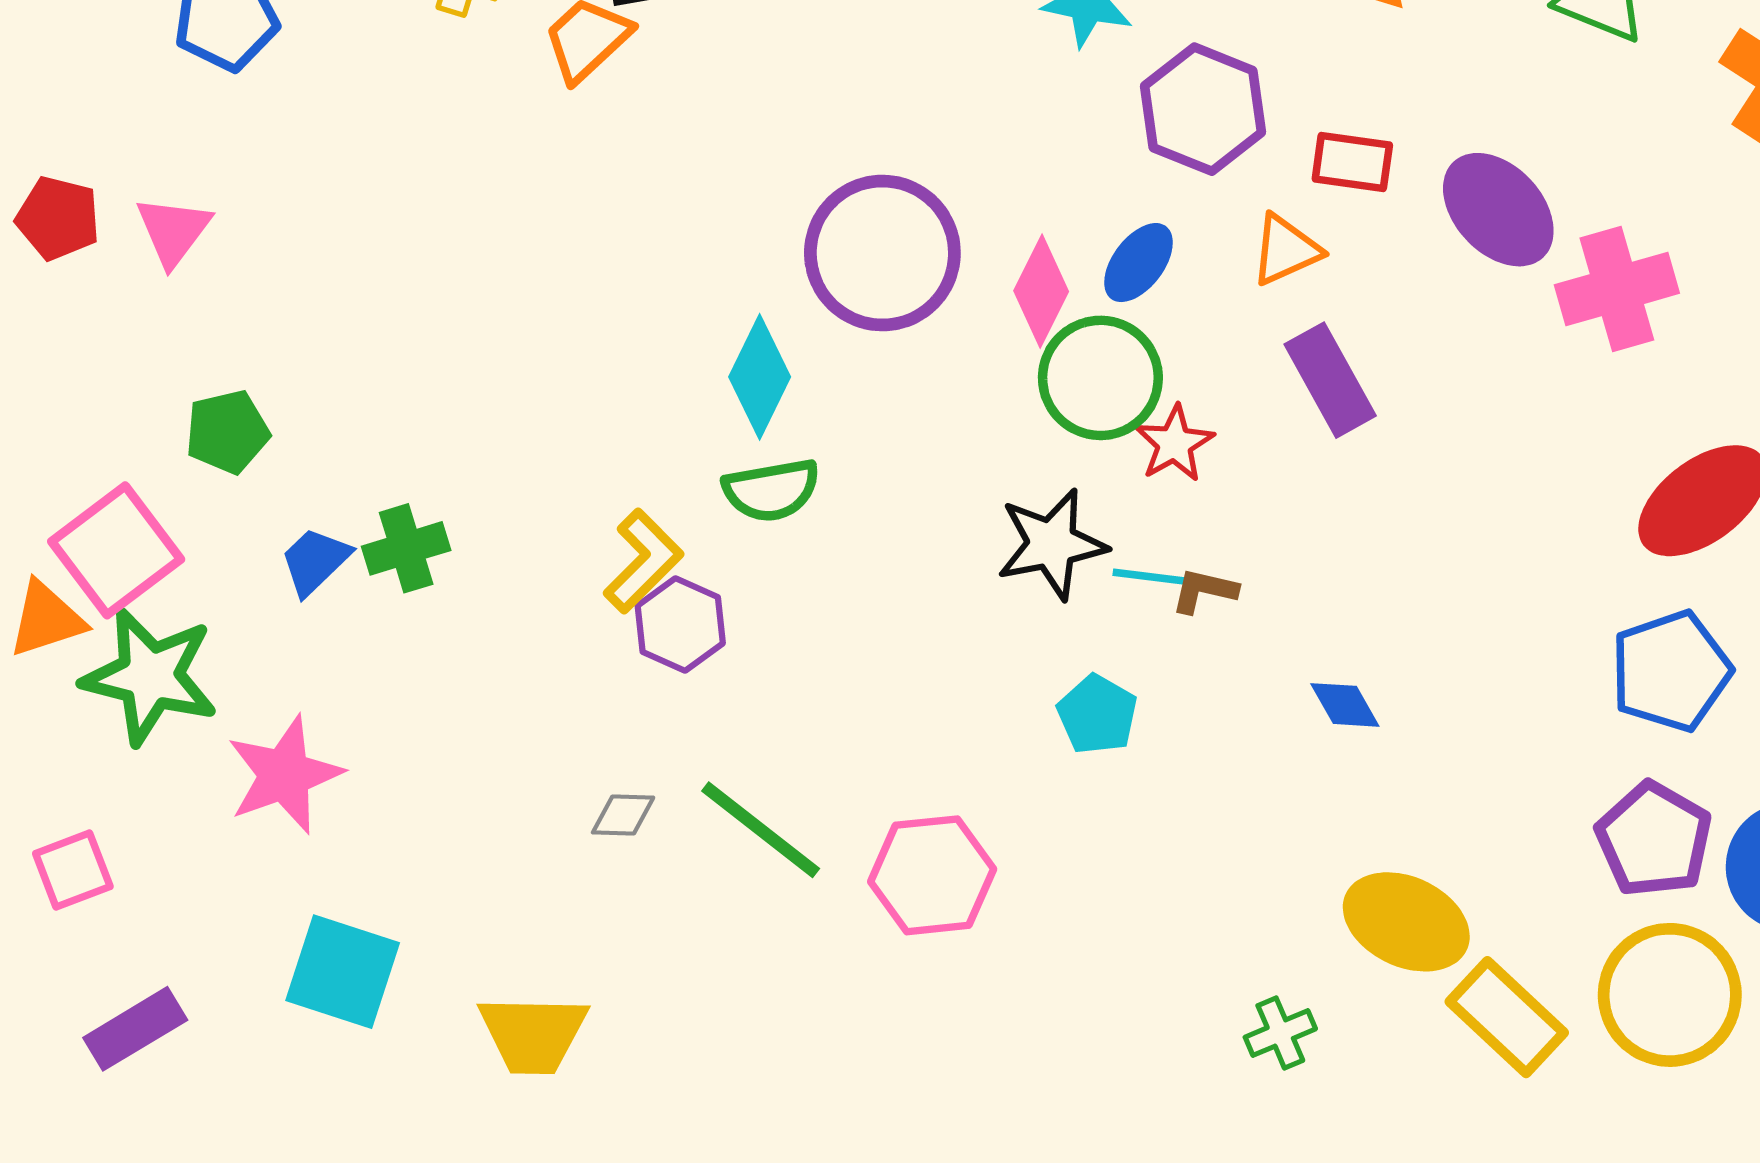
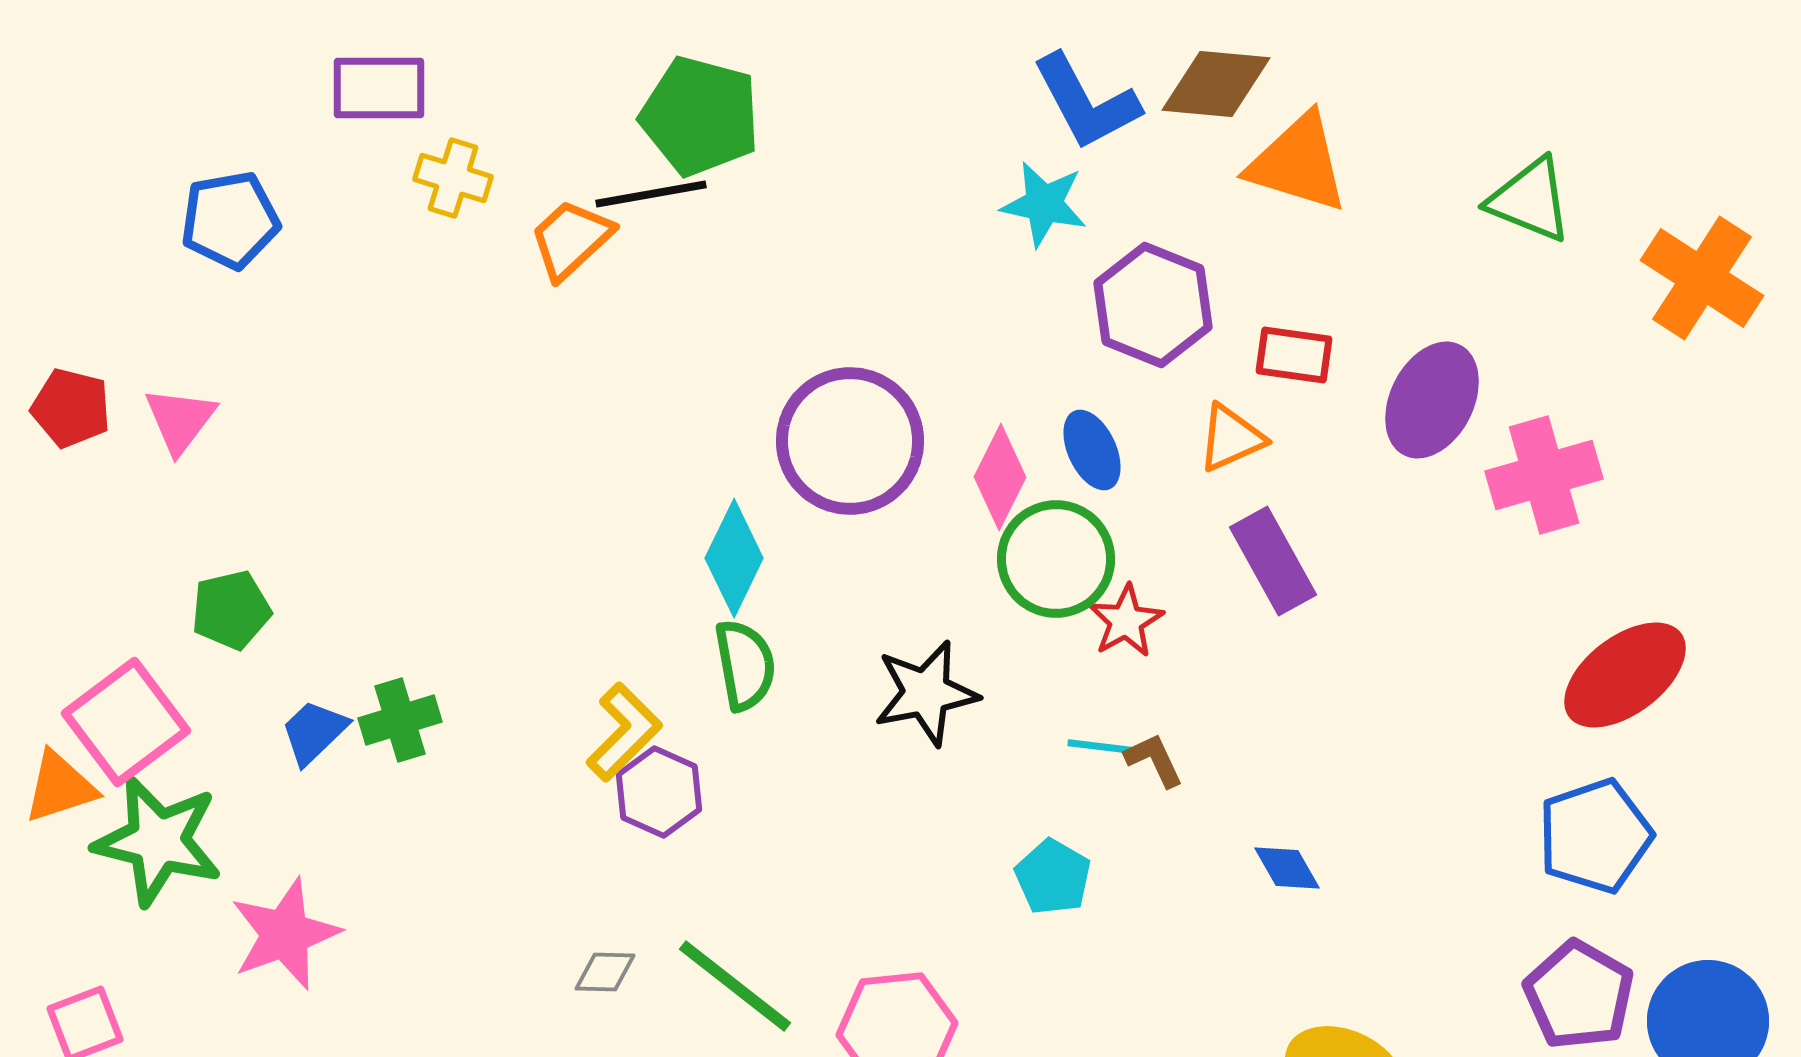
purple ellipse: (1498, 210) -> (1432, 400), turned 70
blue ellipse: (1139, 263) -> (1092, 450), turned -62
green semicircle: (771, 490) -> (745, 665), turned -90
black star: (1052, 544) -> (926, 693), moved
brown L-shape: (1204, 591) -> (1154, 760), turned 52

